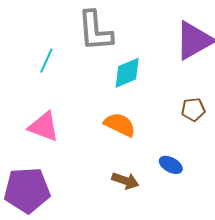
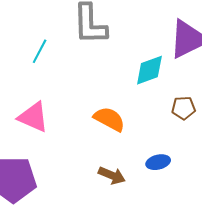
cyan diamond: (127, 73) -> (149, 70), moved
blue ellipse: (171, 165) -> (158, 162), turned -45

